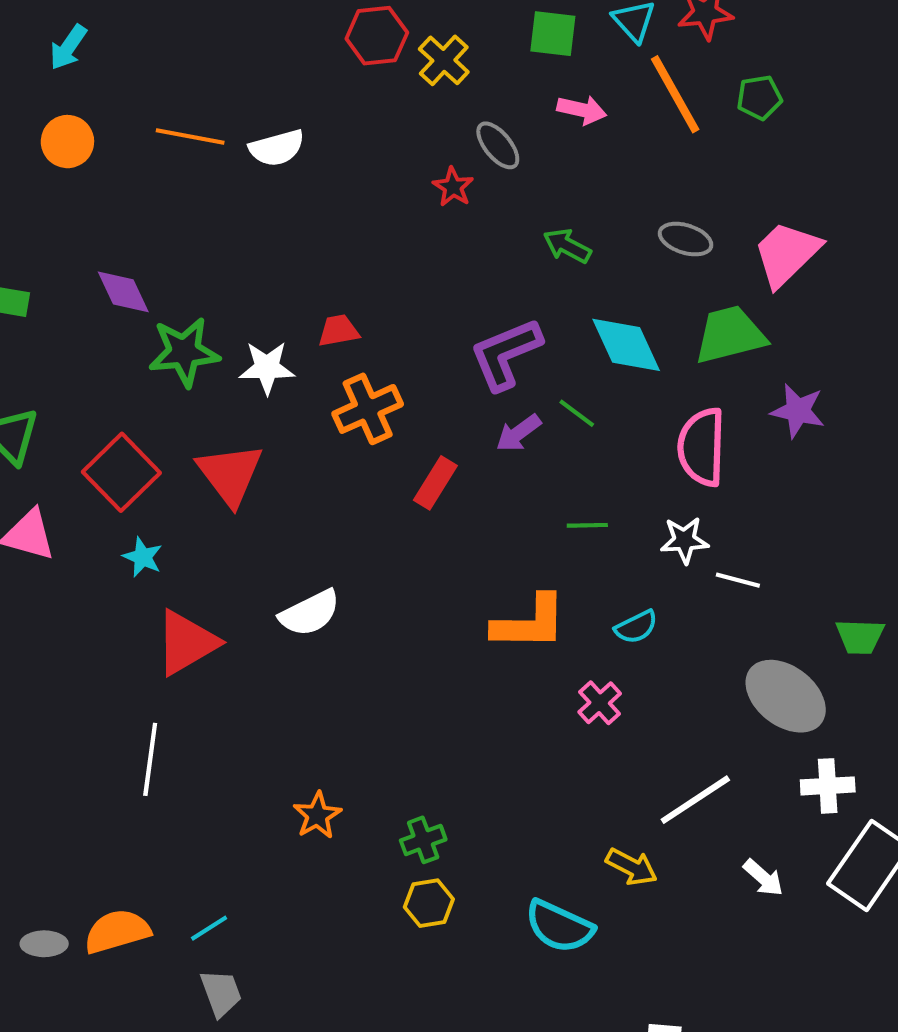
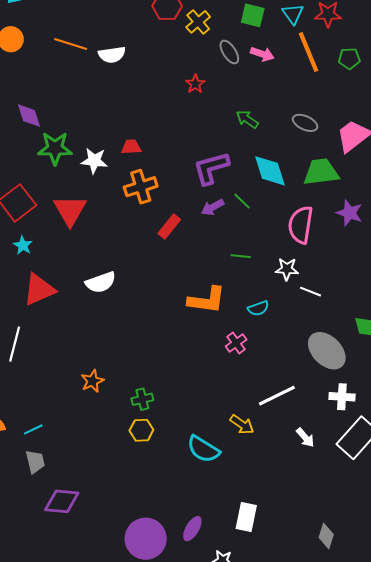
gray ellipse: (498, 145) -> (229, 52), moved

